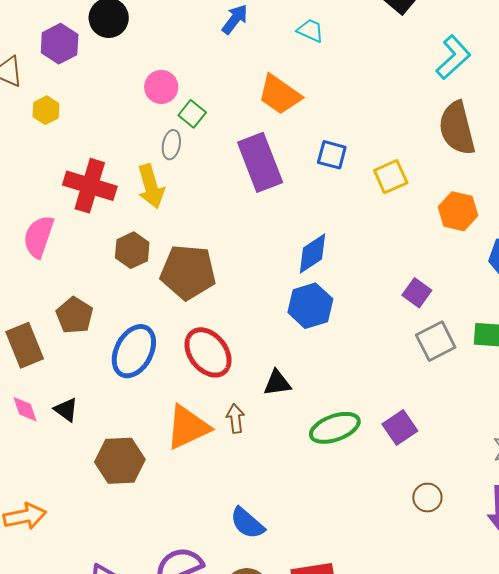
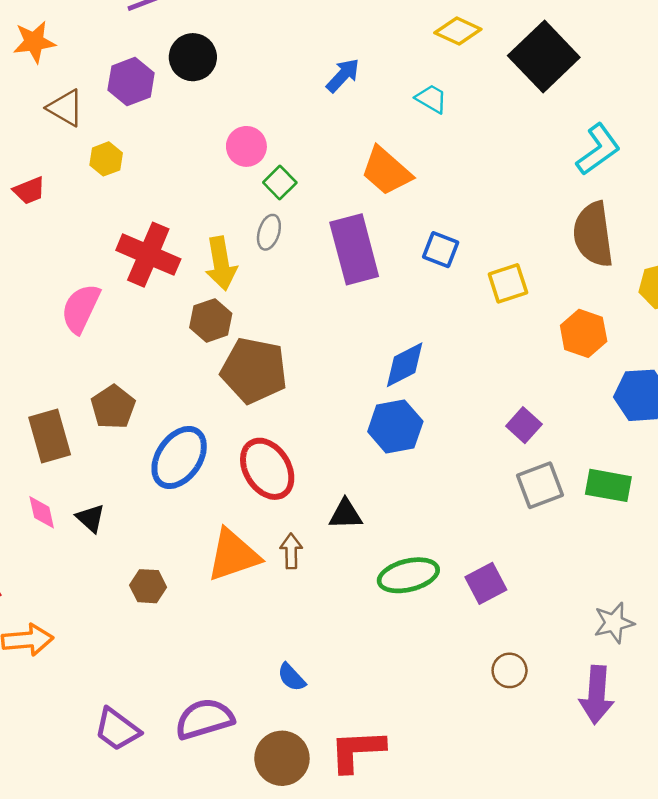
gray ellipse: (171, 145) -> (269, 232), moved
brown hexagon: (132, 250) -> (211, 320), moved
brown hexagon: (120, 461) -> (148, 586), size x0.6
blue semicircle: (247, 523) -> (292, 677), size x0.7

